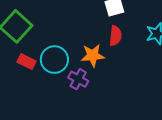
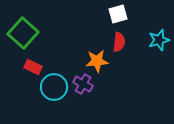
cyan circle: (54, 60) -> (54, 87), moved

